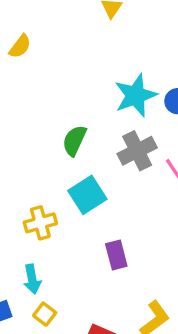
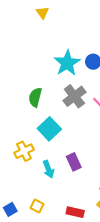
cyan arrow: (32, 279) -> (48, 169), moved

